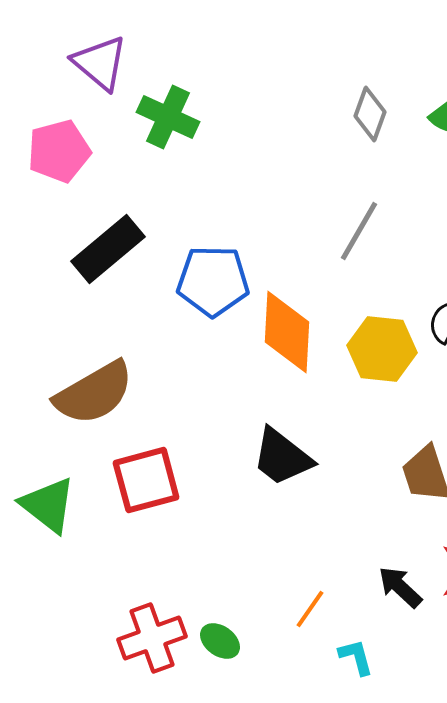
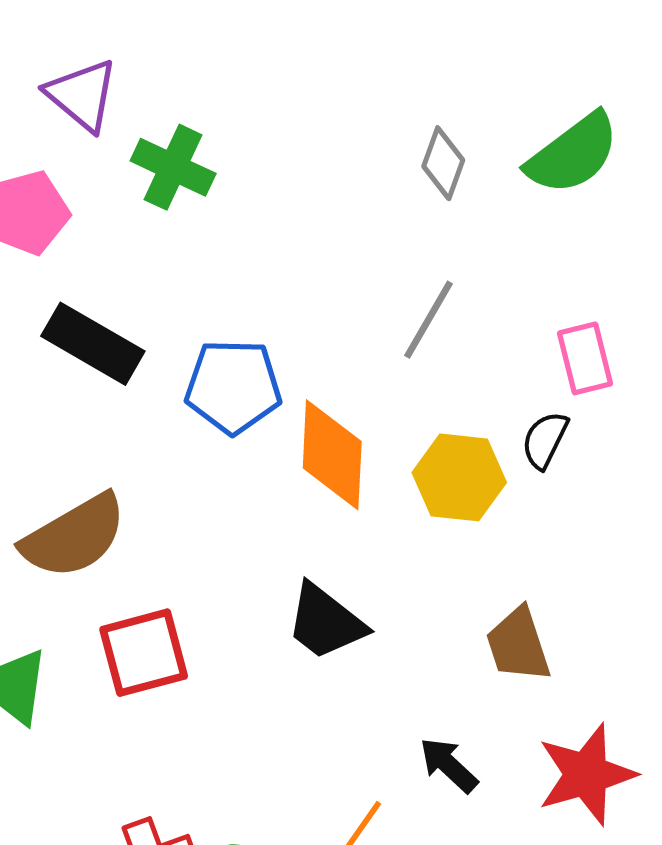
black rectangle: (108, 249) -> (93, 344), turned 70
black arrow: (400, 587) -> (449, 765), moved

